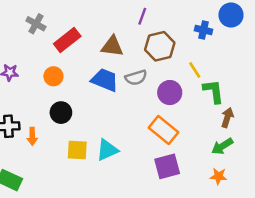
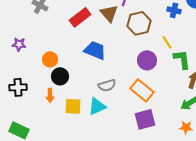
red rectangle: (67, 40) -> (80, 17), moved
brown triangle: (112, 46) -> (109, 13), moved, turned 42
orange circle: (53, 76) -> (50, 59), moved
gray semicircle: (136, 78) -> (107, 85), moved
orange arrow: (32, 136) -> (50, 95), moved

